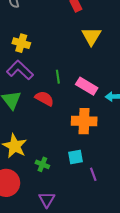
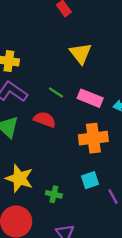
yellow triangle: (91, 36) -> (80, 53), moved
green line: (58, 77) -> (56, 93), turned -40

